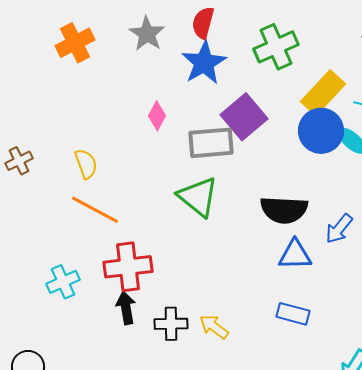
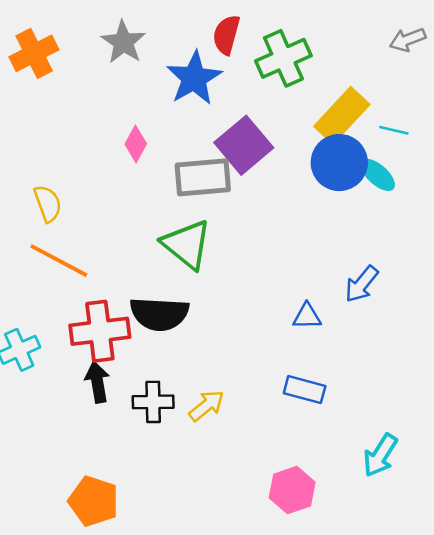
red semicircle: (203, 23) -> (226, 35), moved
black semicircle: (284, 210) -> (159, 314), moved
blue triangle: (295, 255) -> (307, 316), size x0.7
yellow arrow: (214, 327) -> (207, 406), turned 104

